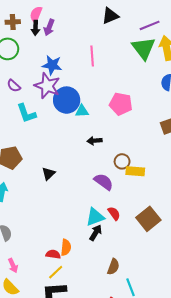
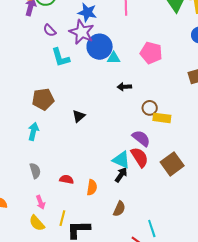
purple semicircle: (104, 182) -> (141, 138), moved
red semicircle: (114, 213) -> (140, 157), size x1.5
cyan triangle: (95, 217) -> (121, 160), turned 42
red semicircle: (53, 254) -> (67, 179), moved
brown semicircle: (113, 267) -> (119, 209), moved
yellow line: (56, 272) -> (62, 218), moved, turned -35

